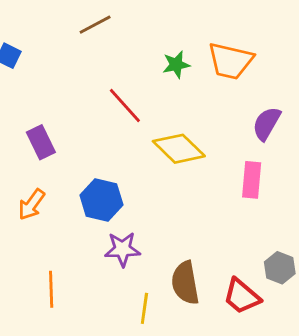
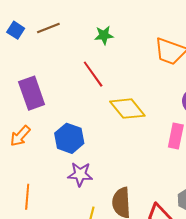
brown line: (95, 25) -> (48, 28), moved
green star: (176, 65) -> (104, 35), moved
purple rectangle: (41, 142) -> (32, 93), size x1.4

